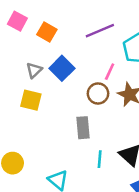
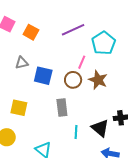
blue square: (62, 68) -> (43, 76), moved, turned -30
gray triangle: (34, 70) -> (22, 63), turned 32
yellow square: (31, 100) -> (19, 108), moved

